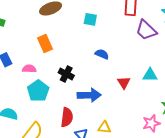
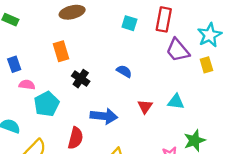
cyan square: (90, 19) -> (129, 23), moved
pink semicircle: (29, 69) -> (27, 85), moved
black cross: (66, 74) -> (81, 79), moved

